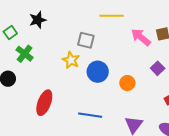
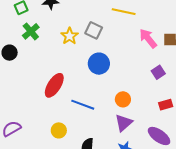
yellow star: (71, 60) -> (70, 36), moved
orange circle: (127, 83) -> (123, 99), moved
red ellipse: (44, 103) -> (54, 85), moved

